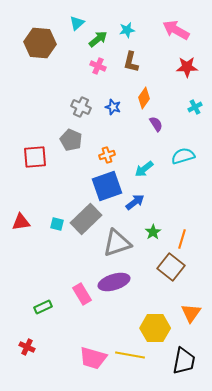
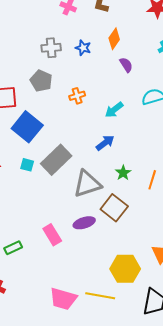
gray cross: (81, 107) -> (51, 48), turned -30
blue square: (107, 186) -> (27, 127), moved, turned -32
brown square: (171, 267) -> (114, 208), moved
purple ellipse: (114, 282) -> (84, 223), size x0.7

